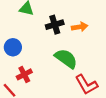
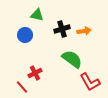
blue circle: (13, 47) -> (25, 35), moved

